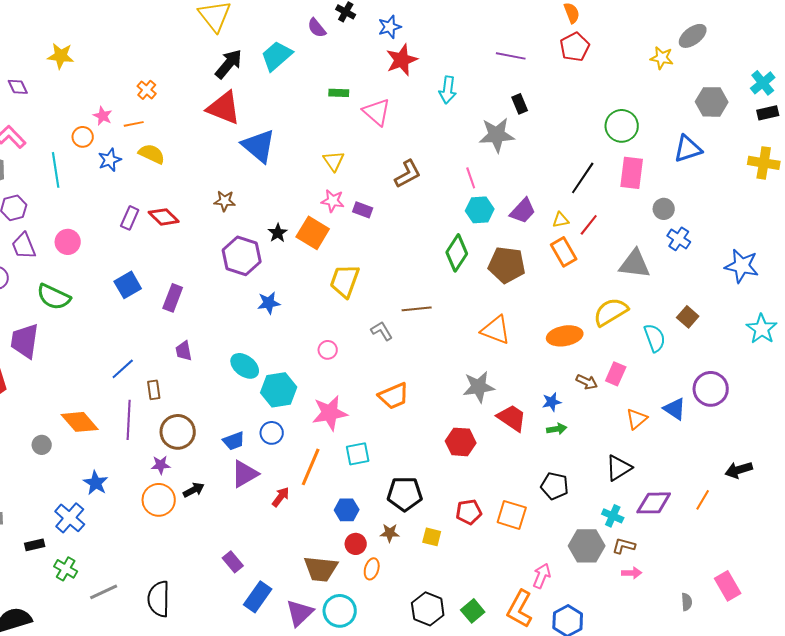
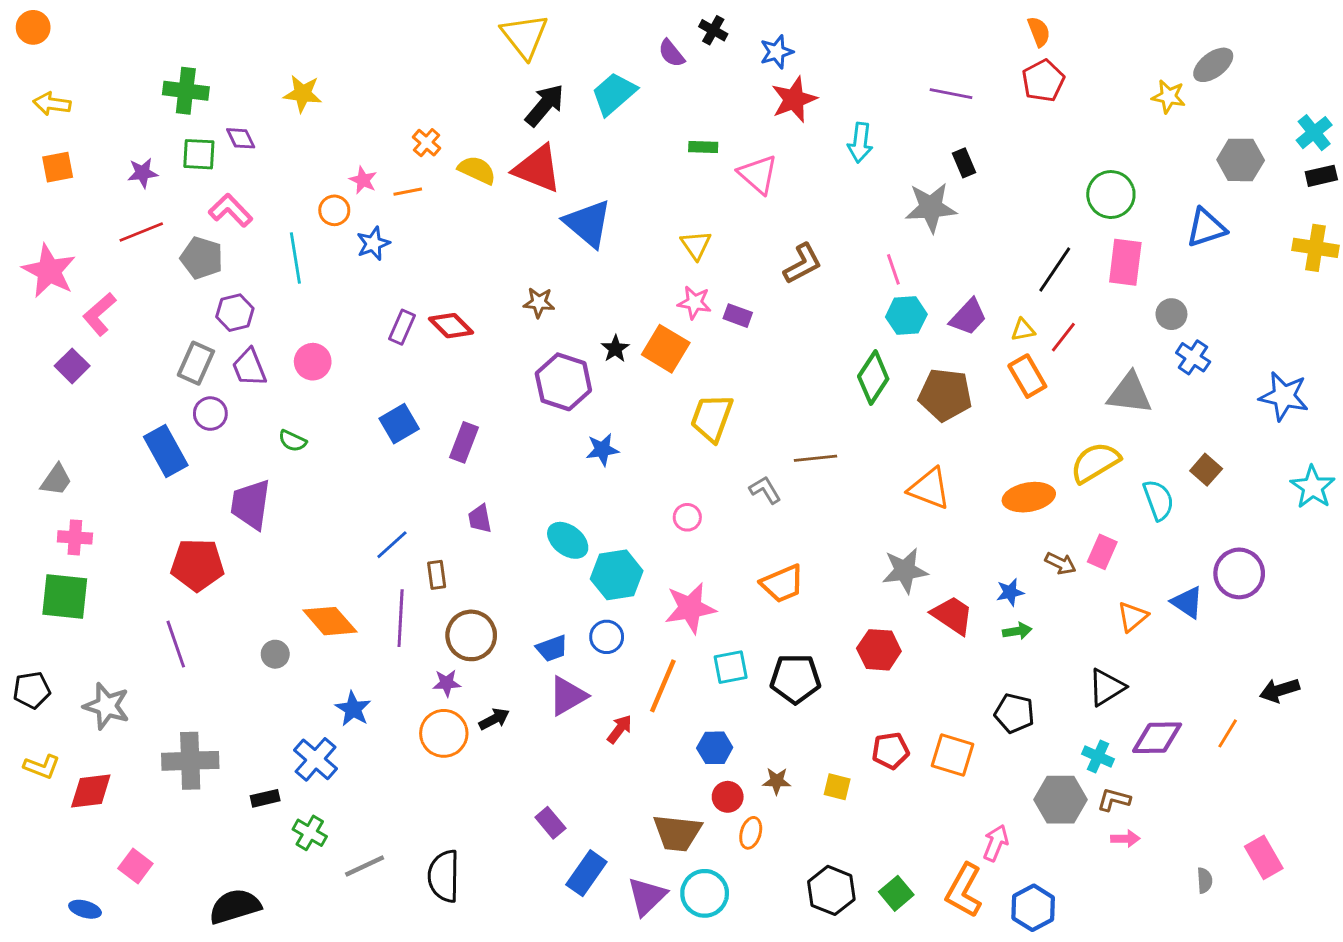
yellow semicircle: (152, 154) -> (477, 170), moved
green semicircle: (54, 297) -> (293, 441), size x0.6
black pentagon: (405, 494) -> (795, 679), moved

